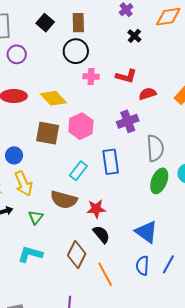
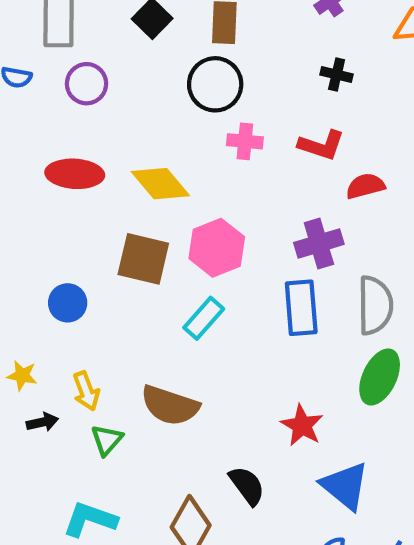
black cross: (134, 36) -> (337, 74), moved, turned -32
blue rectangle: (111, 162) -> (301, 308), moved
cyan rectangle: (78, 171) -> (204, 318), moved
yellow arrow: (24, 183) -> (86, 391), moved, size x0.7
red star: (96, 209) -> (302, 425), moved, turned 30

